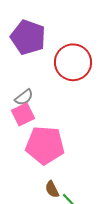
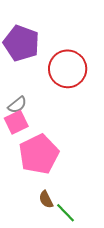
pink pentagon: (45, 145) -> (39, 154), turned -30

